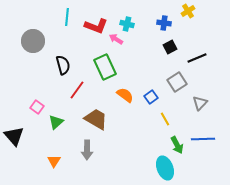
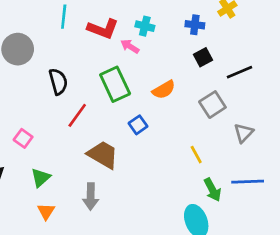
orange semicircle: (125, 95) -> (164, 90), moved, turned 114
blue square: (151, 97) -> (138, 125), moved
green triangle: (56, 122) -> (41, 178), moved

